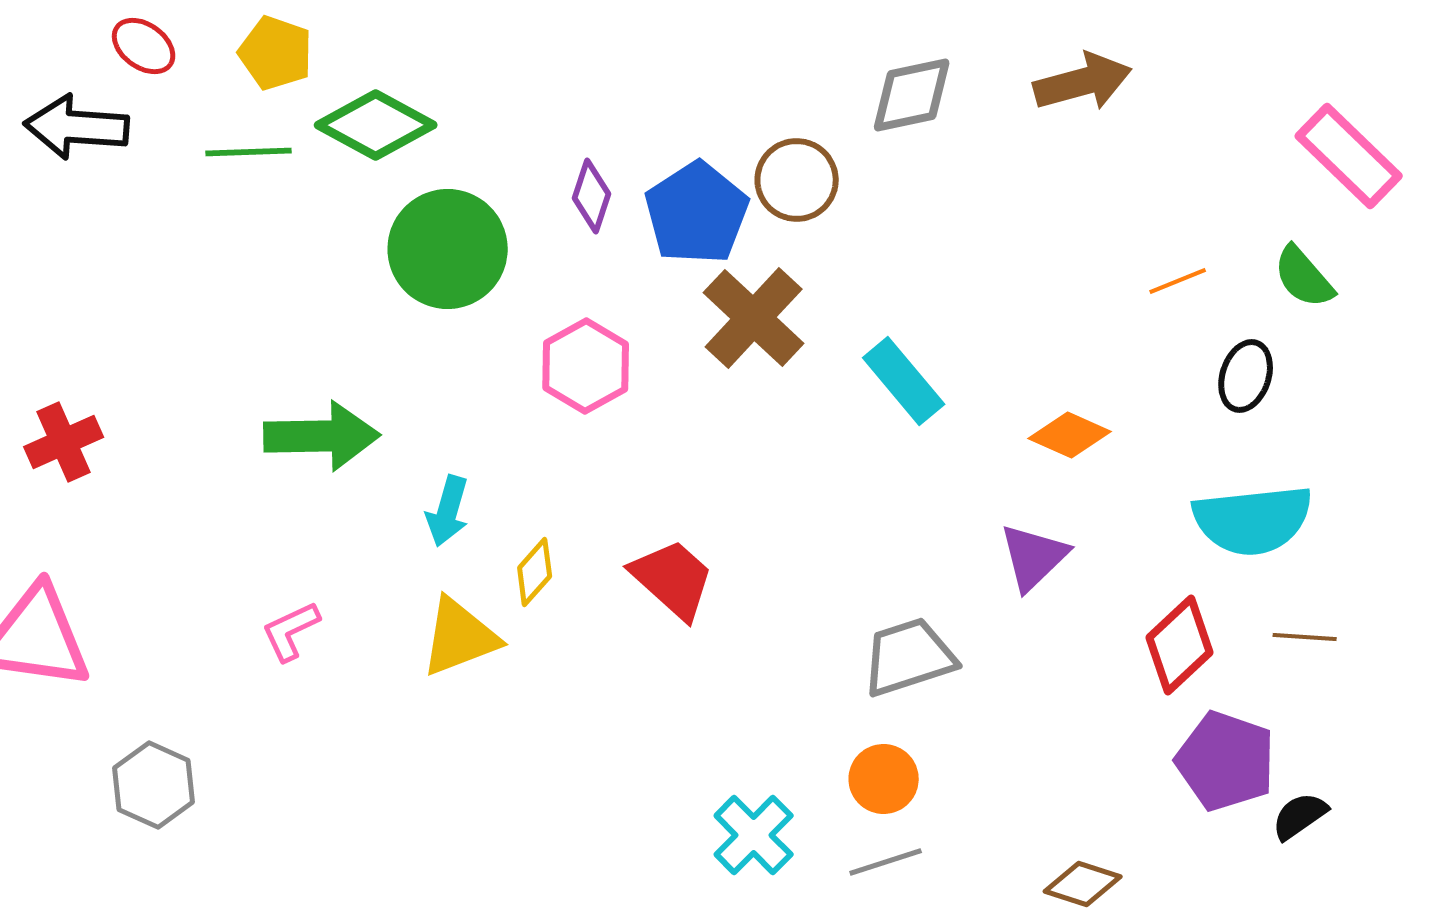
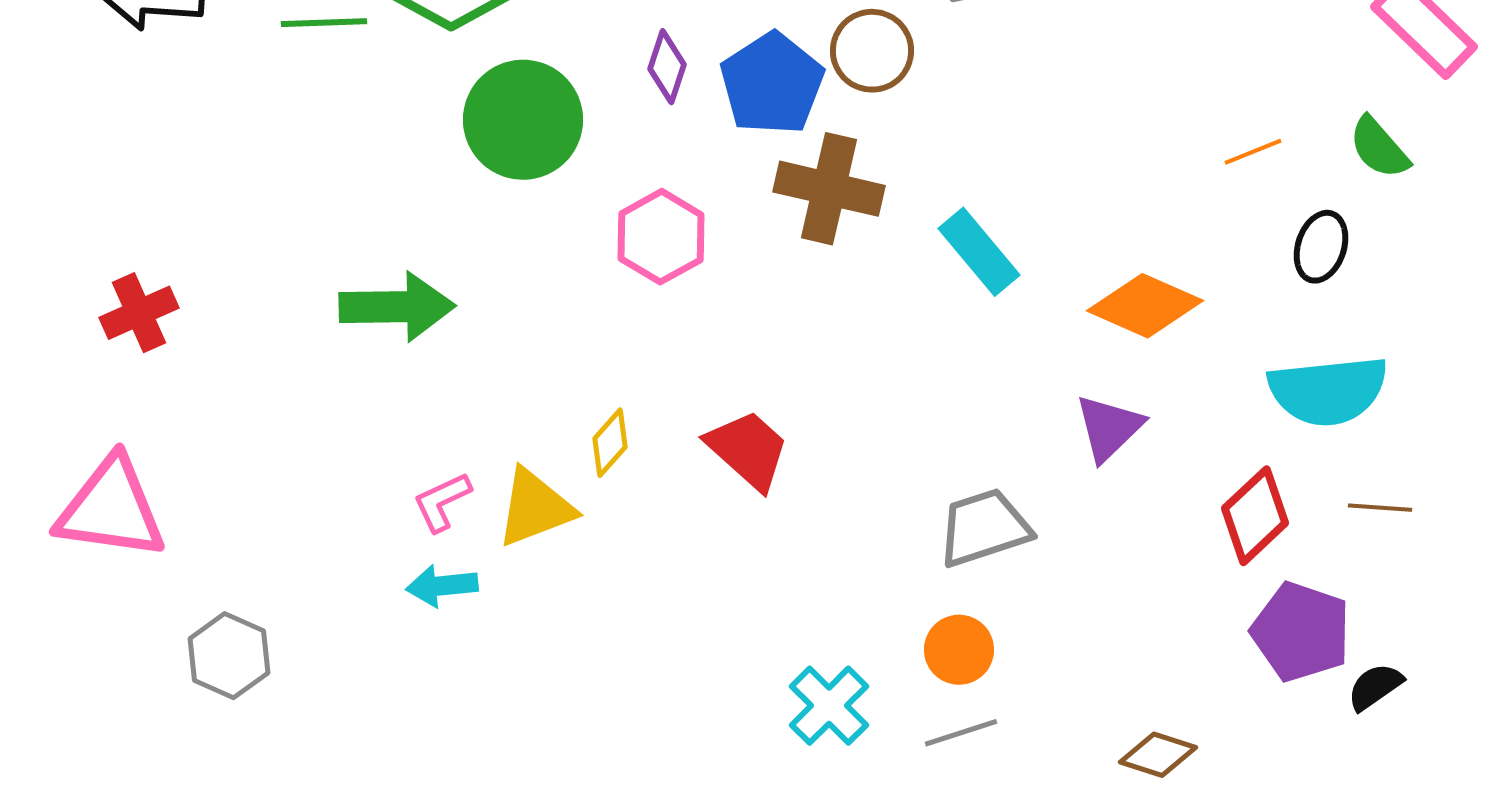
brown cross: (754, 318) -> (829, 189), turned -30
orange diamond: (1070, 435) -> (1145, 306), size x1.4
cyan arrow: (448, 511) -> (442, 586), moved, turned 68
pink L-shape: (291, 631) -> (442, 502), moved

